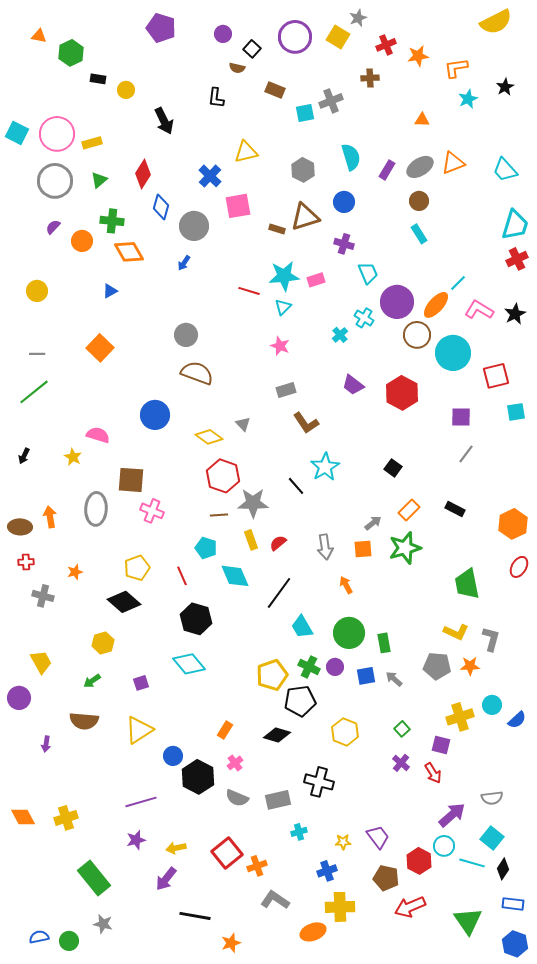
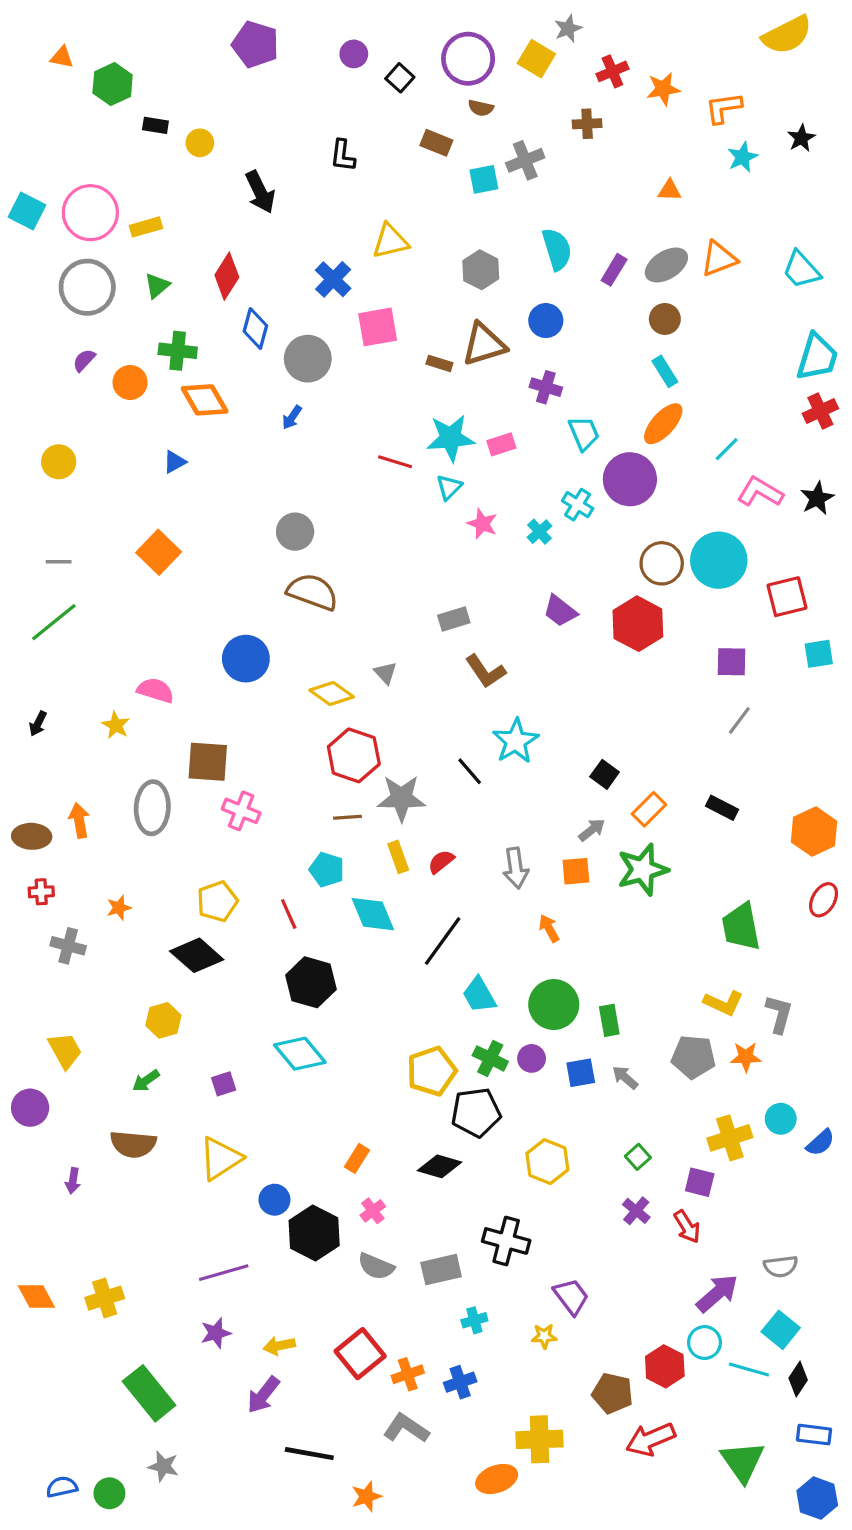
brown semicircle: (237, 68) -> (481, 108), moved
orange ellipse: (436, 305) -> (663, 424), moved
brown circle: (417, 335) -> (662, 563), moved
pink star: (280, 346) -> (482, 524), moved
black square: (393, 468) -> (605, 774), moved
purple trapezoid: (378, 837) -> (571, 1297), moved
blue cross: (327, 871) -> (460, 1382), moved
gray L-shape: (275, 900) -> (406, 1428), moved

